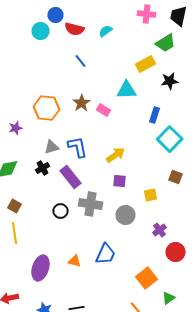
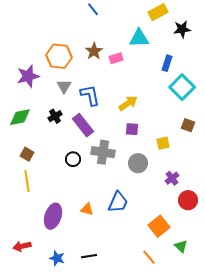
pink rectangle: (104, 110) -> (116, 58), turned -48
purple star: (16, 128) -> (28, 76), size x1.6
gray triangle: (52, 147) -> (64, 86), moved, turned -42
green triangle: (168, 298) -> (181, 246), turned -40

